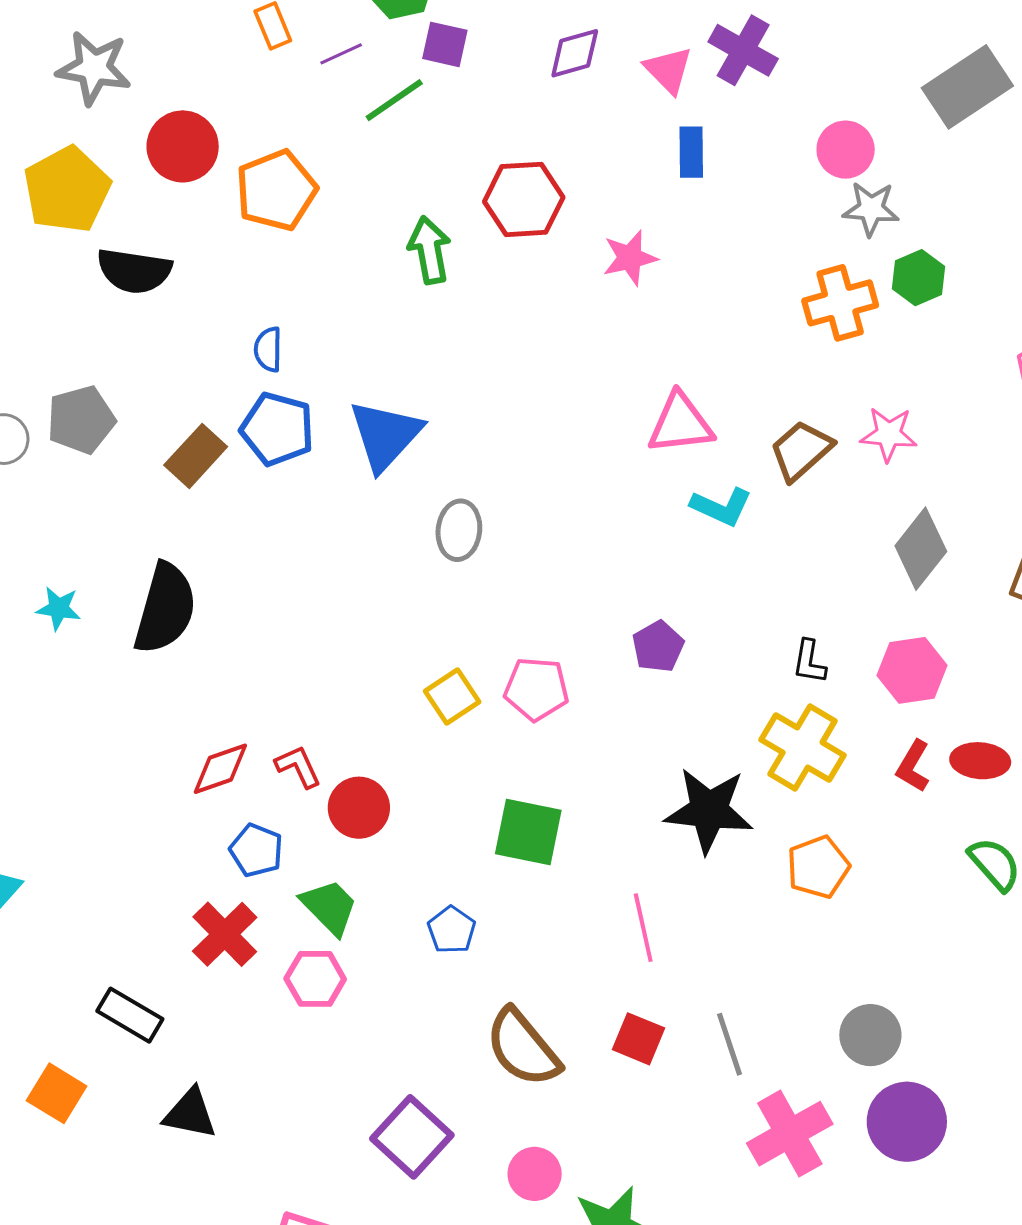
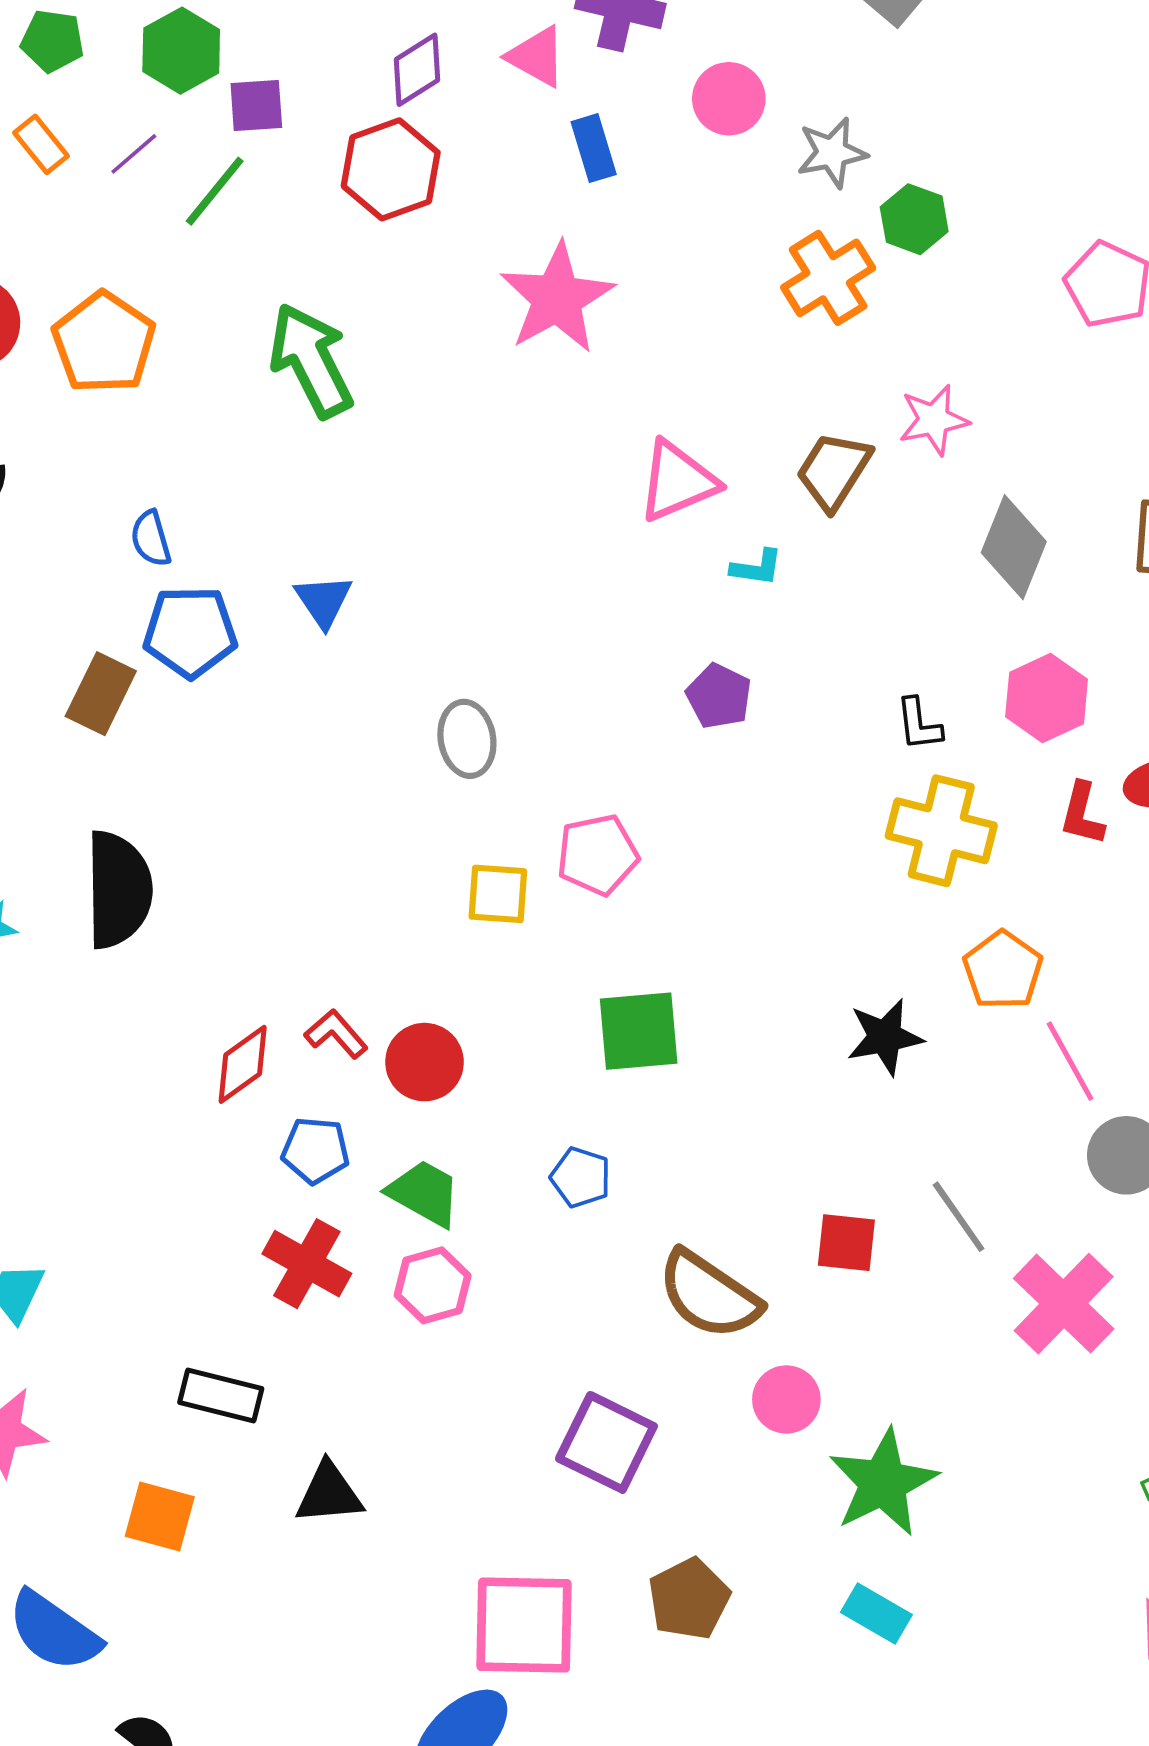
pink circle: (846, 150) -> (729, 99), moved
red hexagon: (524, 199) -> (391, 169), moved
green arrow: (429, 250) -> (311, 360), size x1.4
pink star: (630, 258) -> (557, 298), size x1.6
blue triangle: (385, 435) -> (323, 601), size x0.6
cyan L-shape: (721, 507) -> (757, 568), size x0.7
gray ellipse: (459, 530) -> (467, 739), moved
purple pentagon: (658, 646) -> (719, 696), moved
yellow square: (452, 696) -> (498, 894), turned -36
black star: (709, 810) -> (885, 1037), moved, size x0.7
pink line: (643, 928) -> (1070, 1061), moved
pink circle: (535, 1174) -> (786, 1399), moved

